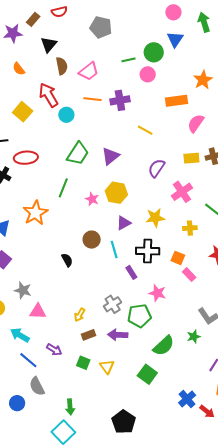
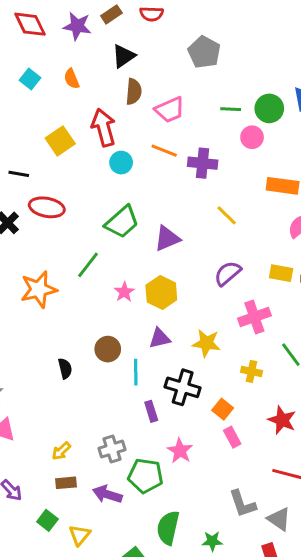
green star: (194, 337) -> (212, 541), moved
green semicircle: (164, 346) -> (168, 528), turned 130

